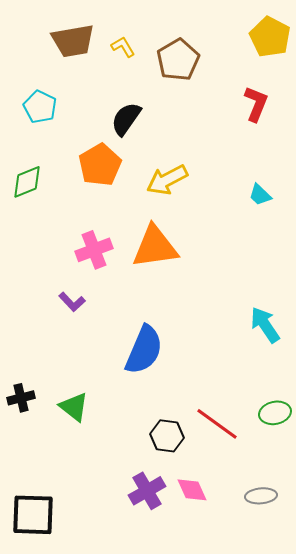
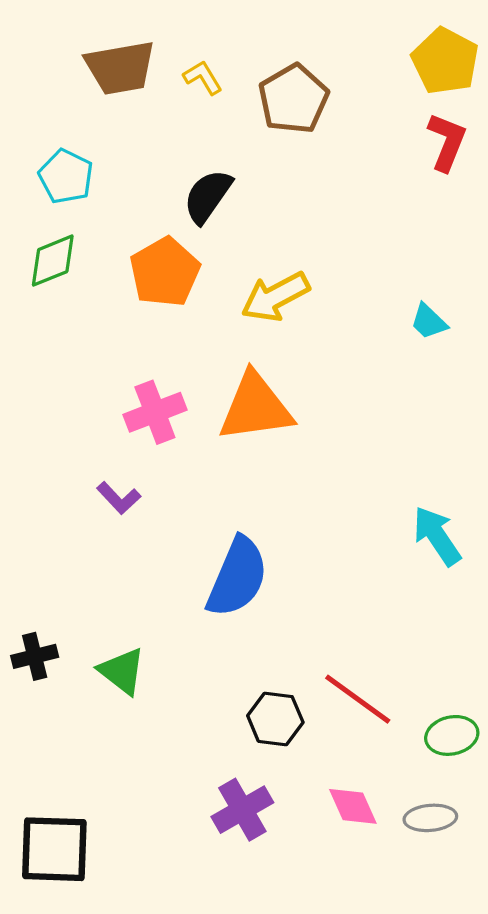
red L-shape: (256, 104) -> (447, 142), moved
green diamond: (27, 182) -> (53, 261), moved
green ellipse: (275, 413) -> (452, 735), moved
pink diamond: (192, 490) -> (353, 806), moved

